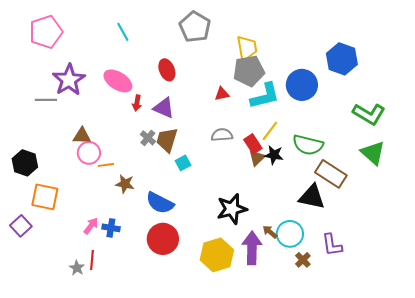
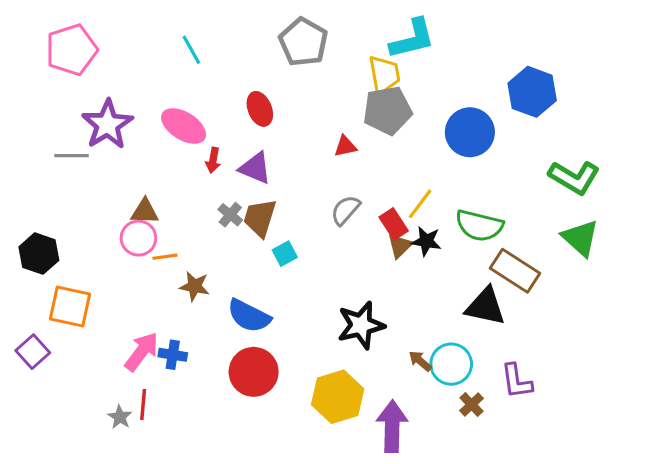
cyan L-shape: (265, 96) -> (412, 39), moved
gray semicircle: (222, 135) -> (345, 210), turned -45
brown triangle: (82, 136) -> (145, 212), moved
pink arrow: (91, 226) -> (142, 352), size x1.5
purple arrow: (252, 248) -> (392, 426), moved

